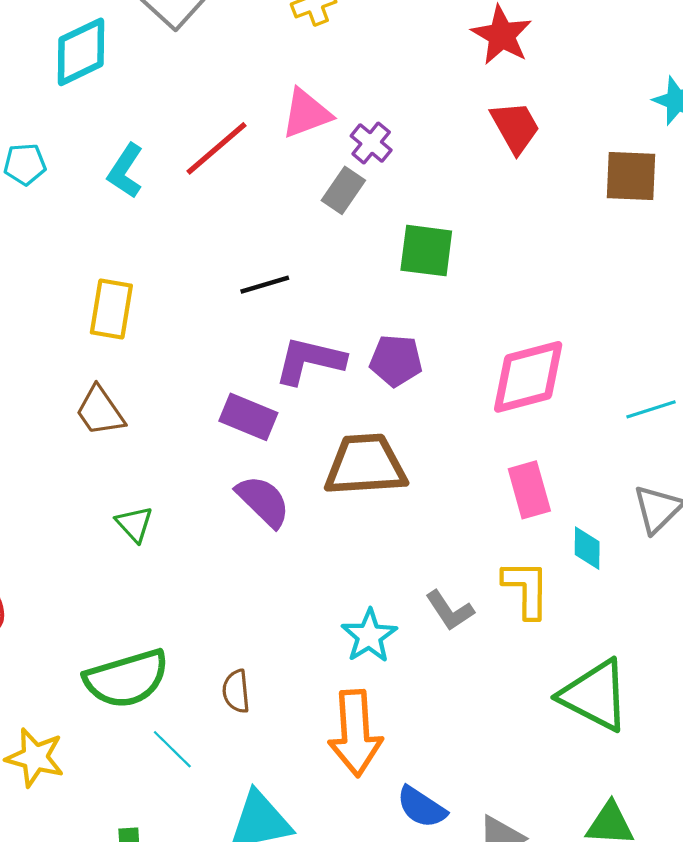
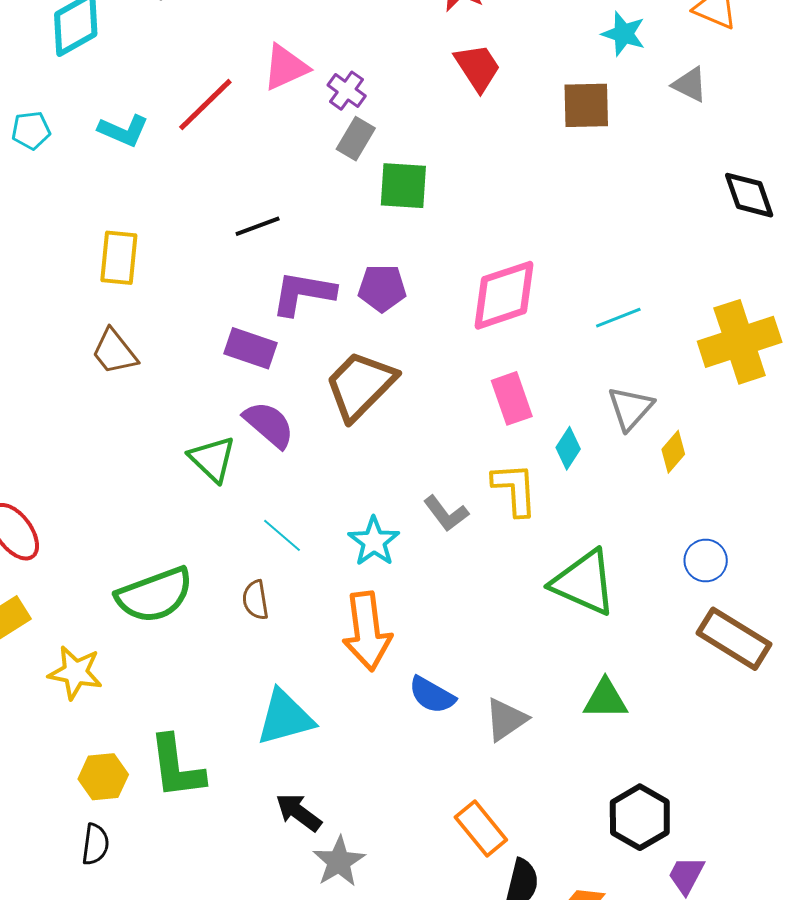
cyan L-shape: (125, 171) -> (123, 131), turned -96
gray rectangle: (343, 190) -> (356, 139), moved
brown trapezoid: (365, 465) -> (360, 385), turned -38
green triangle: (134, 524) -> (212, 459), moved, size x1.4
cyan diamond: (587, 548) -> (568, 448), turned 36
cyan line: (172, 749) -> (282, 535), moved

